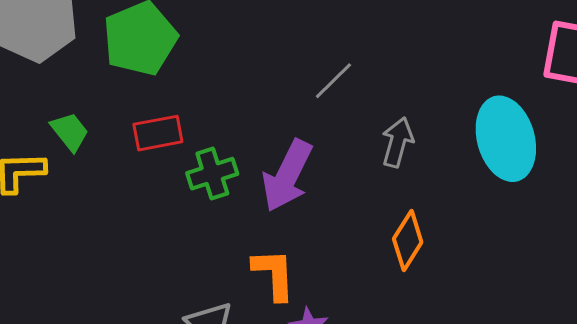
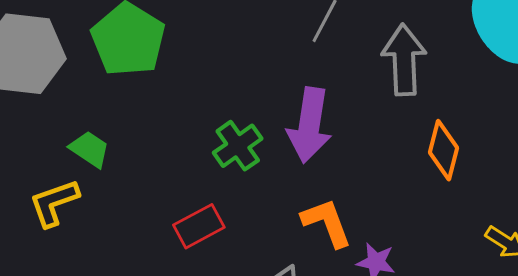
red rectangle: (158, 133) -> (199, 226), moved
gray arrow: (397, 142) -> (404, 60), size x1.4

